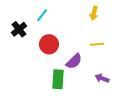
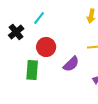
green rectangle: (58, 79) -> (32, 70), moved

